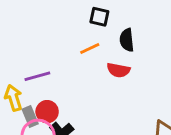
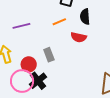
purple line: (37, 76) -> (21, 26), moved
gray rectangle: (30, 116) -> (49, 55), moved

